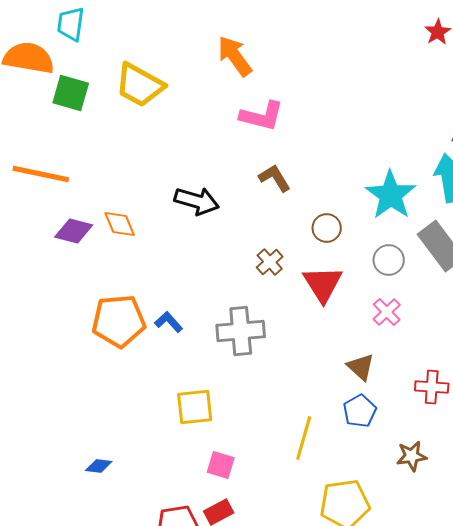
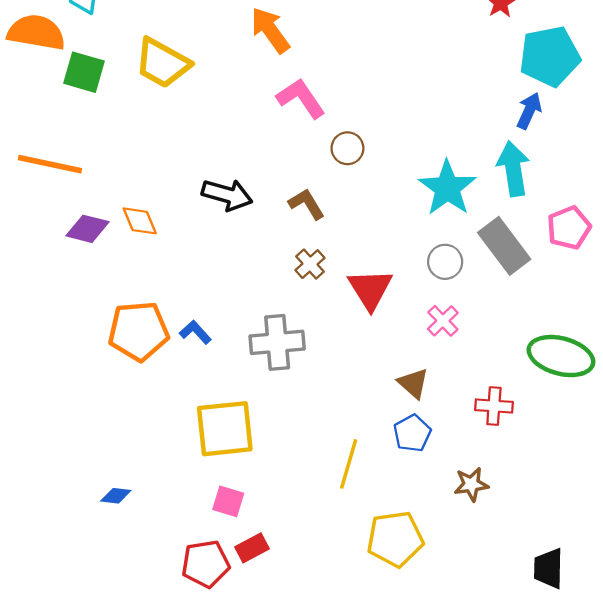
pink L-shape: (262, 116) -> (301, 98), turned -138
brown L-shape: (275, 178) -> (307, 204), moved
brown circle: (327, 228) -> (347, 148), moved
yellow square: (195, 407) -> (225, 429), size x1.4
pink square: (221, 465) -> (228, 501), moved

